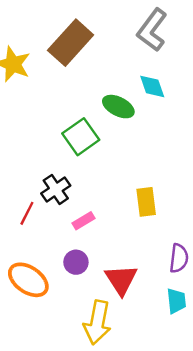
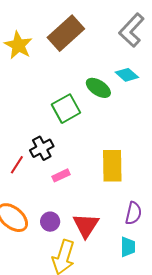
cyan diamond: (152, 86) -> (127, 75), turned -35
yellow rectangle: (146, 202) -> (112, 166), size x1.4
purple circle: (76, 262) -> (50, 222), moved

